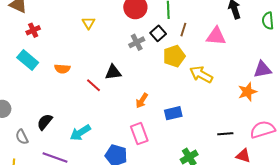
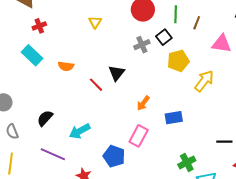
brown line: (183, 30) -> (197, 23), moved
black triangle: (113, 72) -> (116, 73), turned -48
yellow arrow: (201, 75) -> (204, 81), turned 95
pink rectangle: (139, 134) -> (139, 136), turned 45
gray semicircle: (22, 137) -> (12, 132), moved

